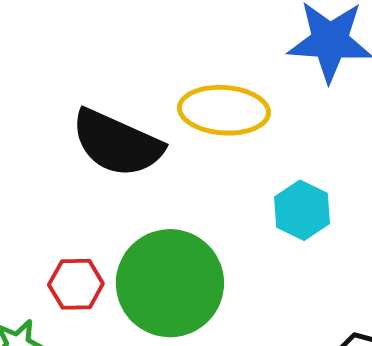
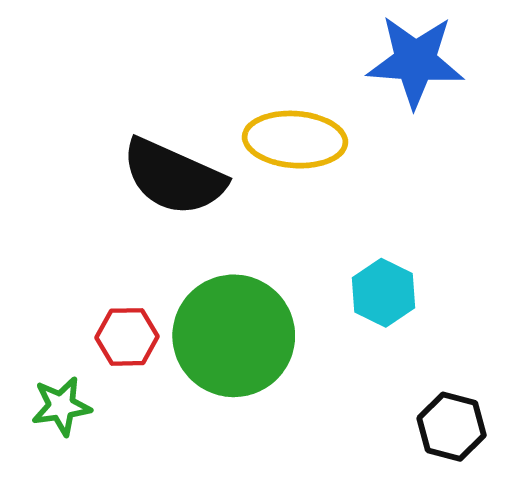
cyan hexagon: (302, 210) -> (383, 293), moved

